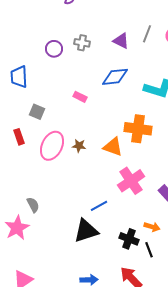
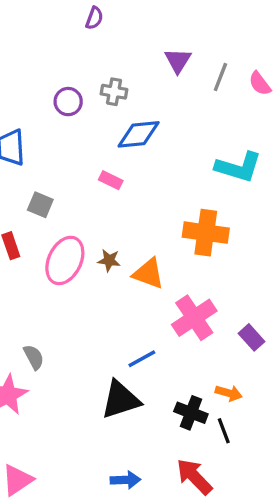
purple triangle: (121, 41) -> (178, 61), moved, turned 36
blue diamond: (115, 77) -> (139, 134), moved
orange triangle: (113, 147) -> (148, 274), moved

